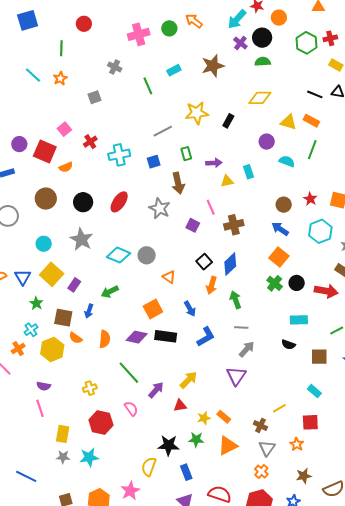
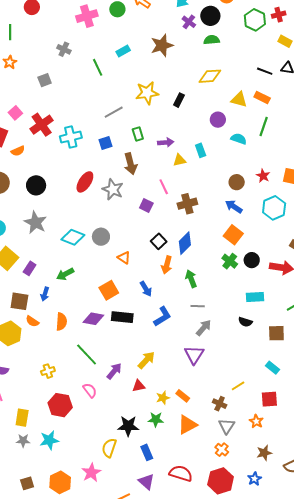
red cross: (90, 142) -> (42, 125), size x1.6
red ellipse: (119, 202) -> (85, 182), moved

